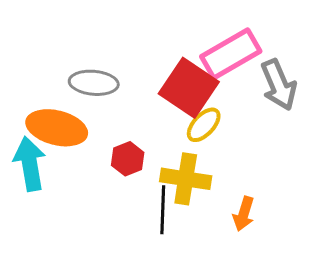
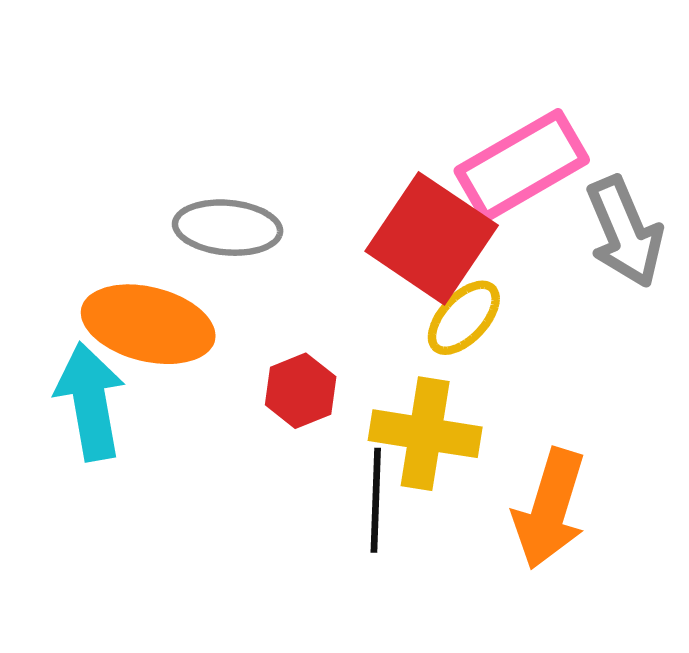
orange arrow: (244, 214) -> (550, 509), size x1.6

